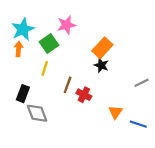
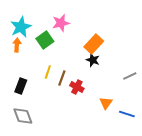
yellow line: (45, 69) -> (48, 72), moved
gray diamond: (37, 113) -> (23, 116), moved

